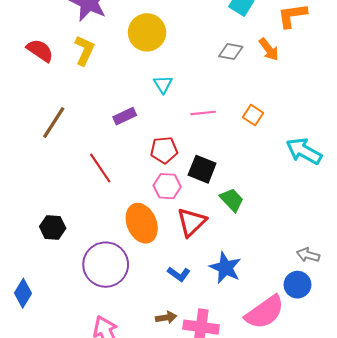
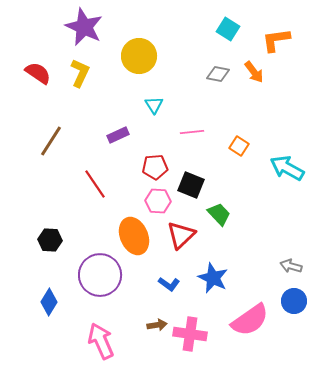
orange square: (253, 115) -> (239, 146), moved
blue circle: (297, 285) -> (294, 301), moved
blue diamond: (23, 293) -> (49, 302), moved

